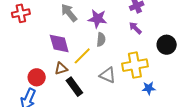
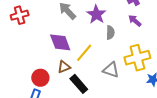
purple star: (97, 19) -> (96, 14), turned 30
gray semicircle: (101, 39) -> (110, 33), moved

